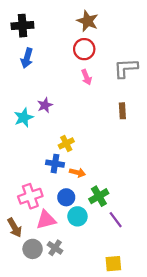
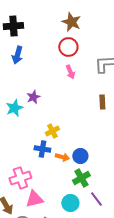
blue circle: (66, 197) -> (80, 156), moved
cyan circle: (77, 216) -> (70, 203), moved

